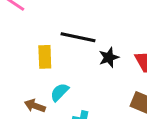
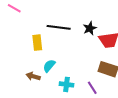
black star: (109, 57) -> (90, 28), moved

